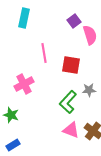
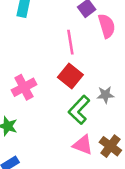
pink line: (44, 53) -> (70, 42), moved
red square: (71, 65) -> (70, 76), moved, turned 30

